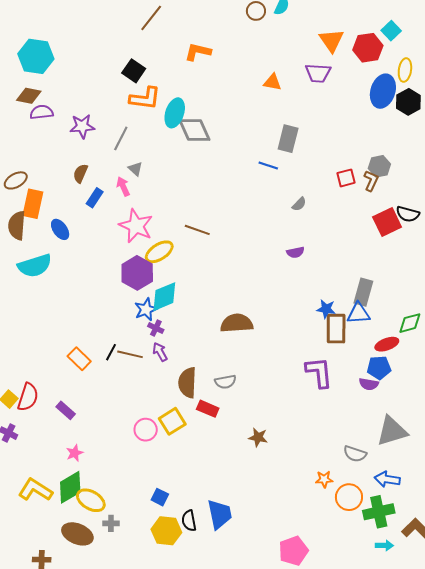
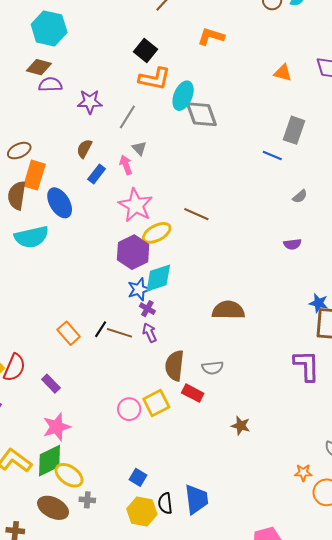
blue ellipse: (60, 229) -> (60, 203), size x1.4
pink star: (75, 453) -> (57, 427), size x1.6

